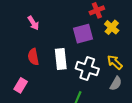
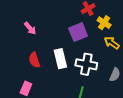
yellow arrow: (115, 62) -> (112, 43), moved

